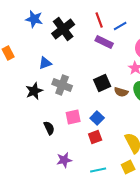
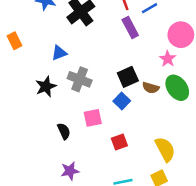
purple rectangle: (104, 42) -> (130, 27), turned 36
blue square: (97, 118) -> (122, 101), moved
purple star: (64, 160) -> (70, 171), moved

